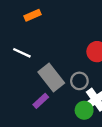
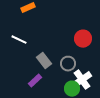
gray rectangle: (51, 77) -> (44, 61), size x0.7

